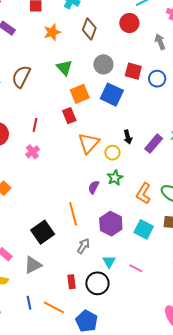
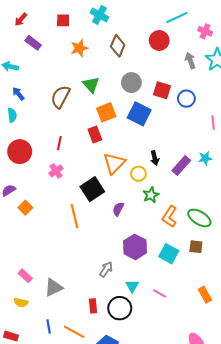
brown semicircle: (21, 77) -> (61, 97), moved
green star: (115, 178) -> (151, 195), moved
orange line: (73, 214) -> (74, 216), moved
black square: (43, 232) -> (92, 189), moved

